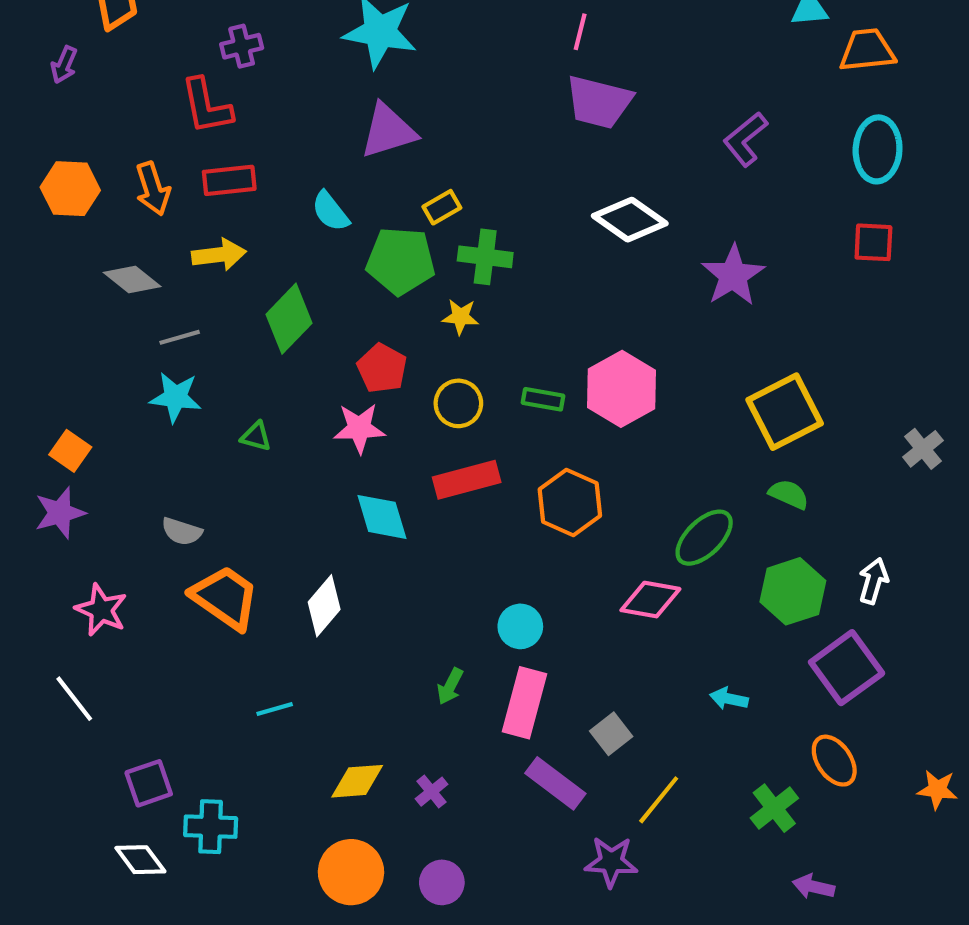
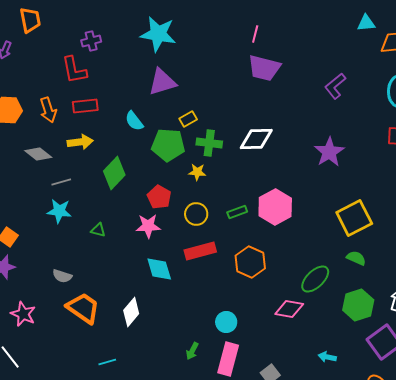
white diamond: (630, 220) -> (256, 139), moved, turned -36
green rectangle: (543, 399) -> (237, 212), turned -30

